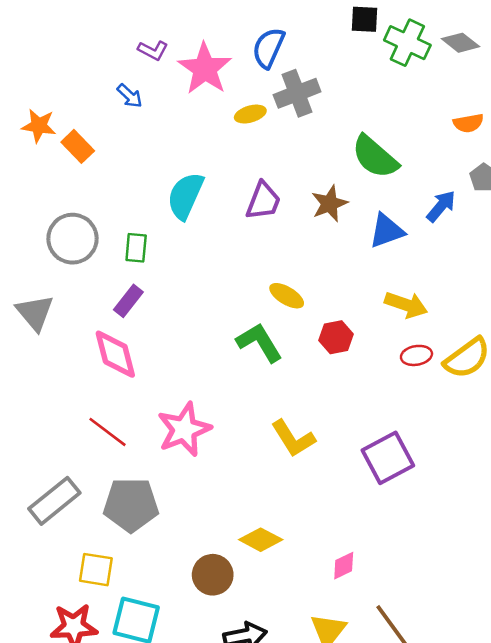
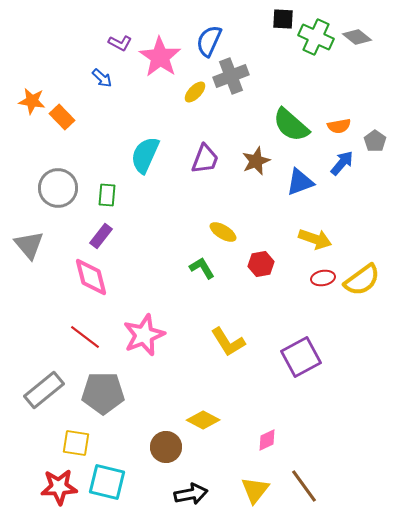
yellow ellipse: (250, 114) -> (195, 92), turned -30
orange semicircle: (468, 123) -> (339, 126), moved
green L-shape: (259, 342) -> (202, 268), size x0.7

